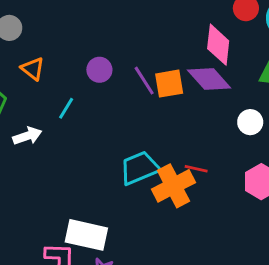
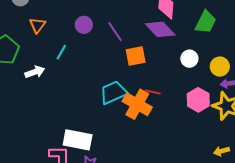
orange triangle: (33, 69) -> (37, 25), turned 30
orange square: (169, 84) -> (136, 56), moved
orange cross: (173, 186) -> (137, 104), turned -32

